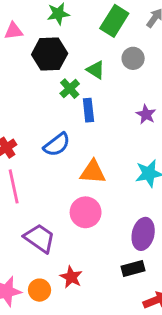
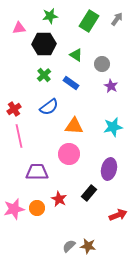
gray circle: (133, 58) -> (102, 64), moved
green cross: (70, 89) -> (44, 75), moved
blue rectangle: (88, 110) -> (71, 83), turned -49
purple trapezoid: (39, 238) -> (37, 172), turned -35
black rectangle: (133, 268) -> (89, 193), moved, turned -35

